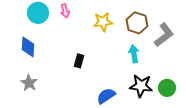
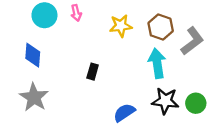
cyan arrow: (134, 54) -> (157, 63), size x1.4
gray star: (29, 83) -> (34, 97), size x1.4

